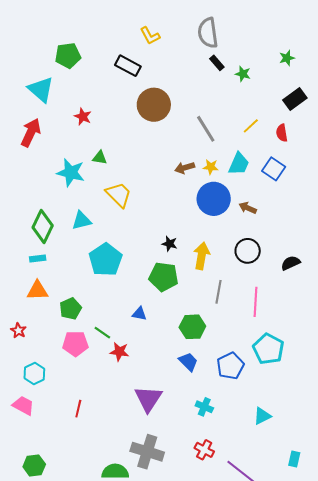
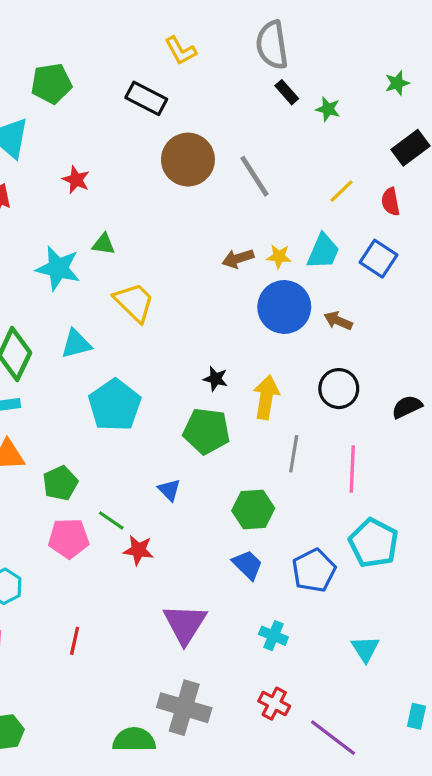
gray line: (206, 129) -> (254, 176), moved
blue triangle: (139, 314) -> (169, 490), turned 35
cyan triangle: (262, 416) -> (365, 649), turned -36

